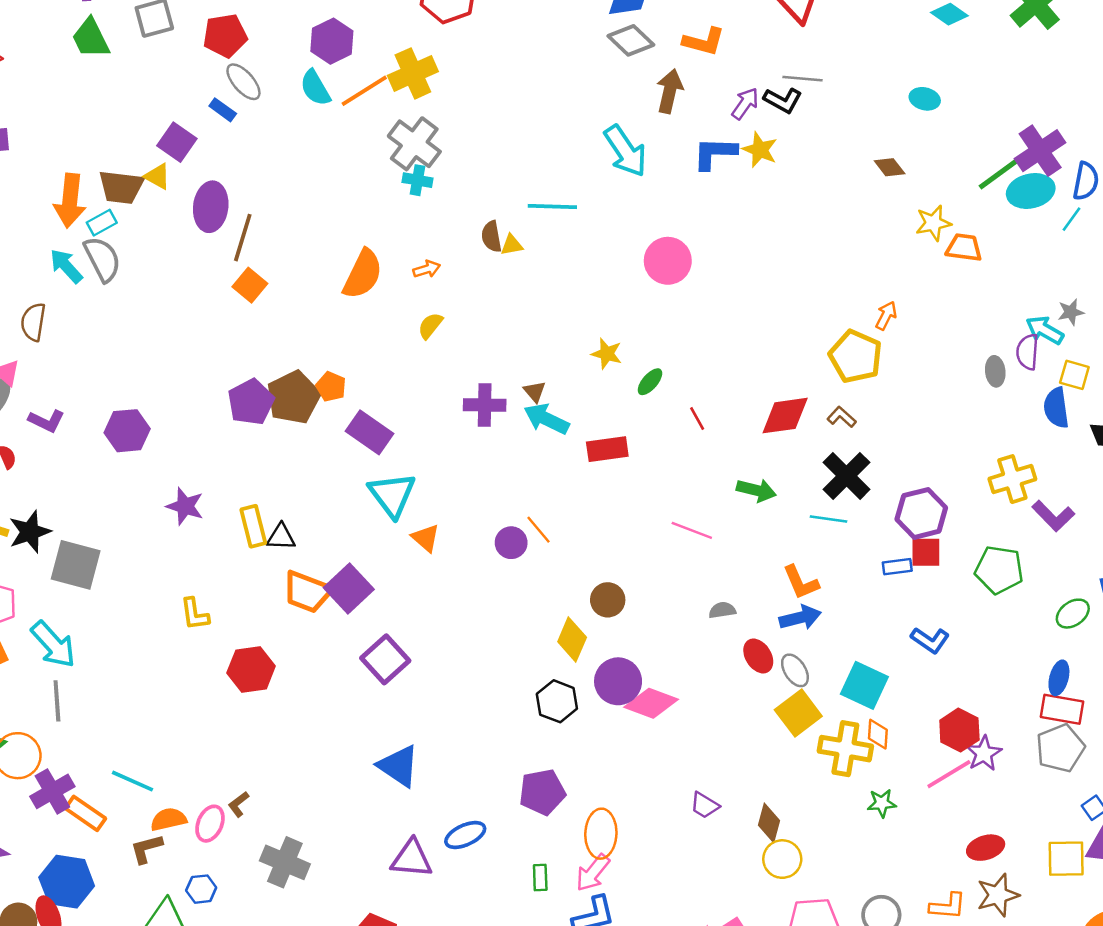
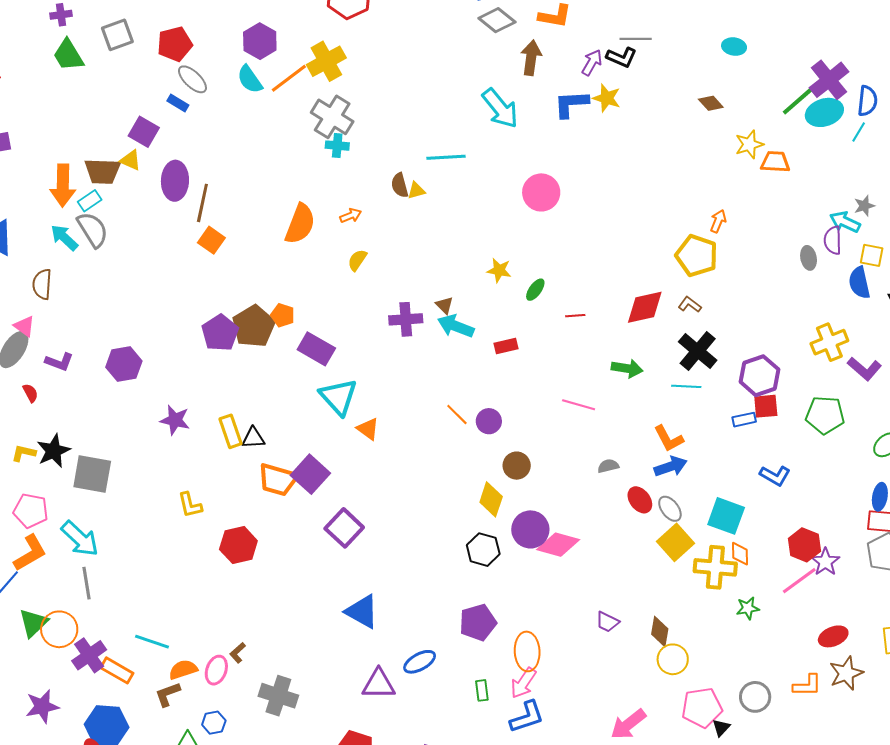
red line: (697, 418) -> (575, 316), turned -60
red rectangle: (607, 449) -> (506, 346), size x0.7
purple circle: (511, 543) -> (489, 421), moved

